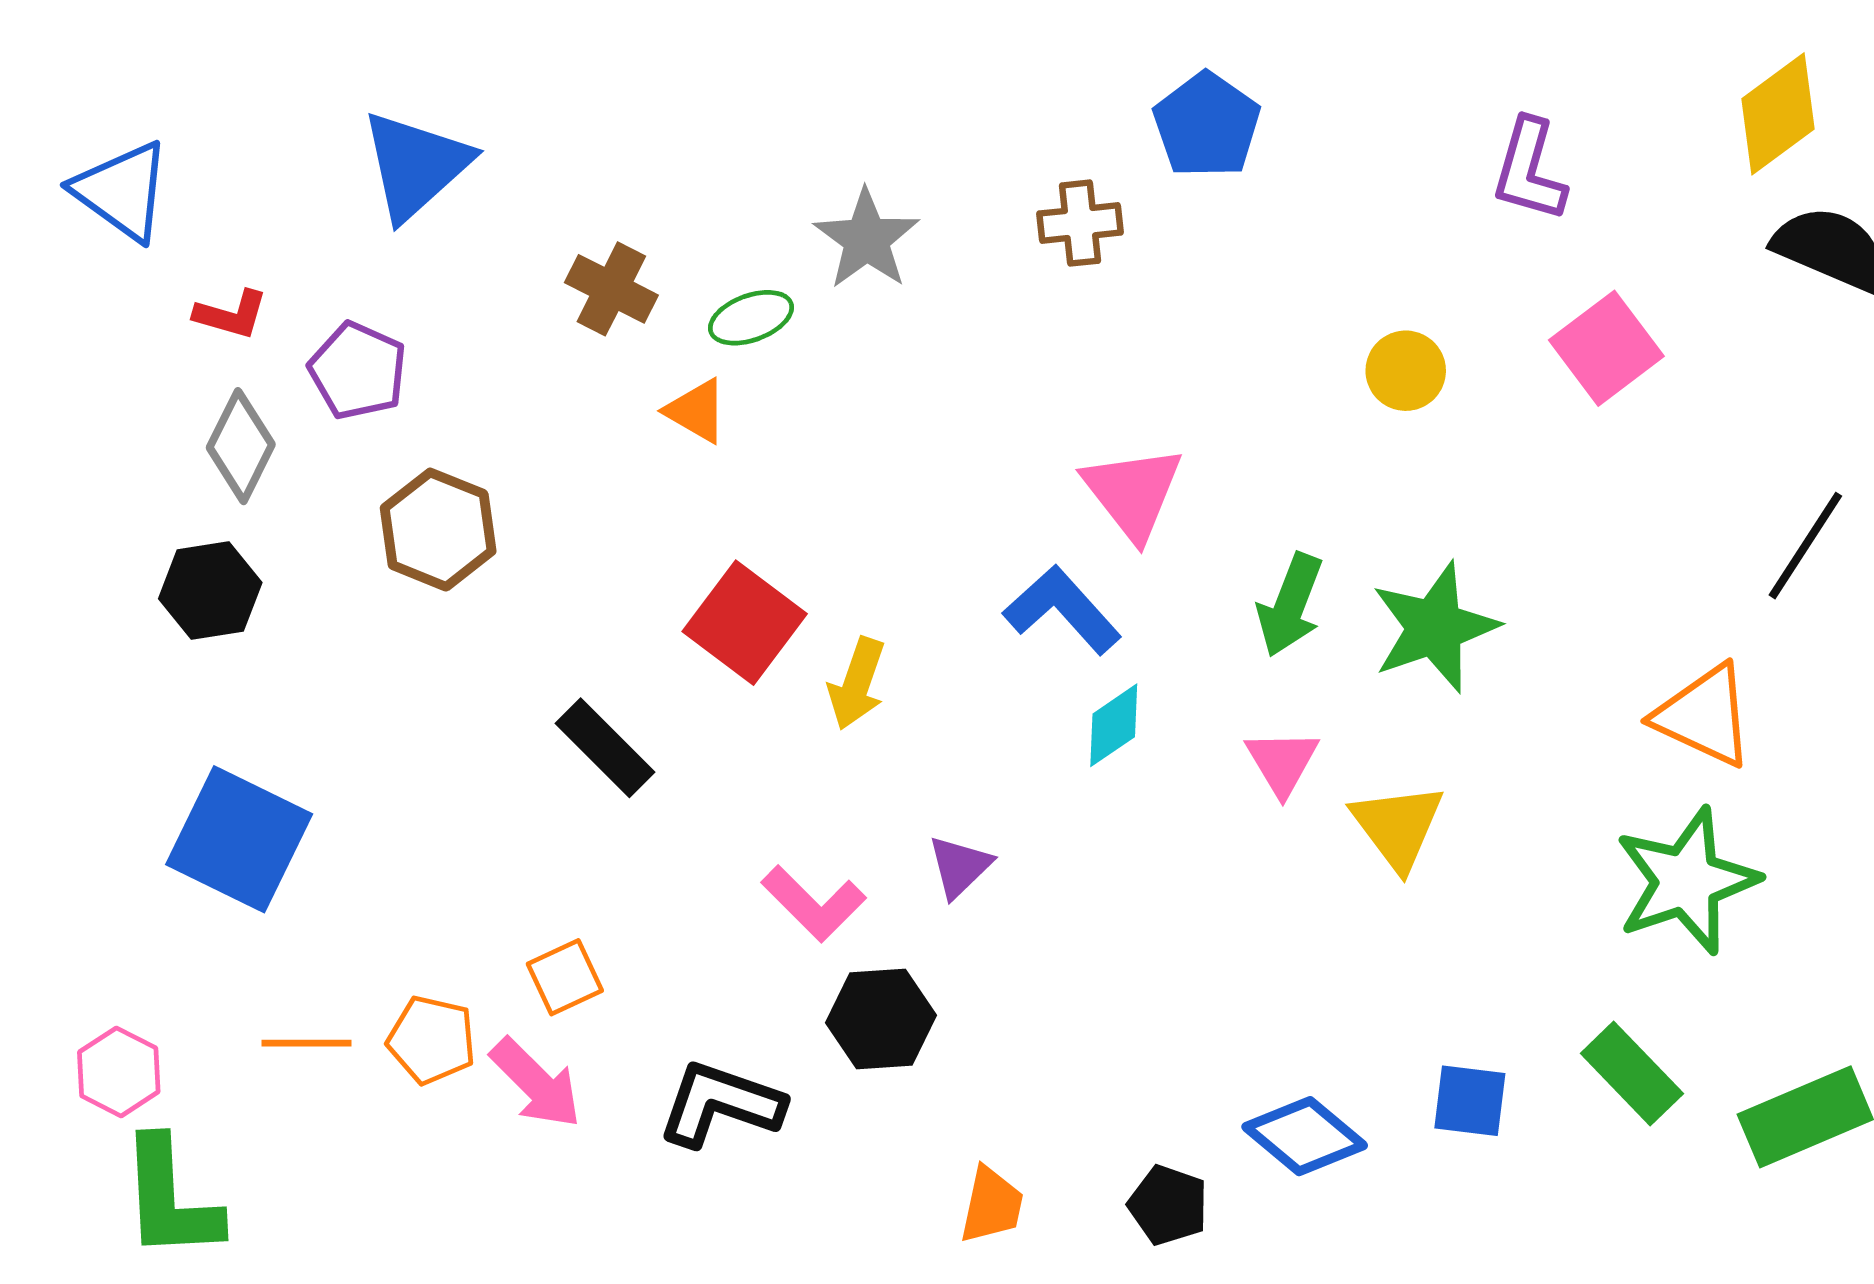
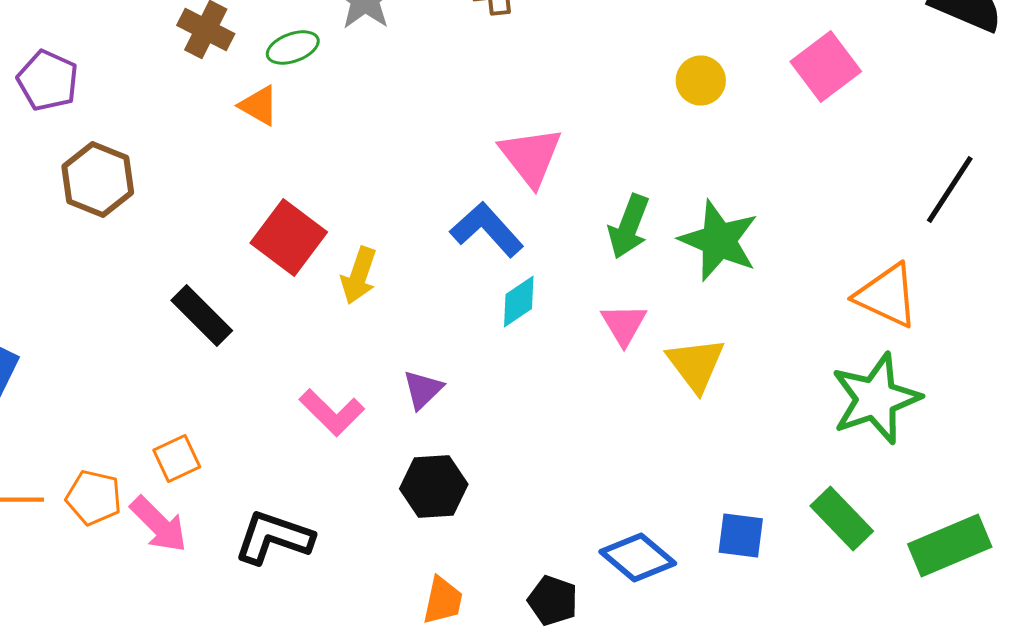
green star: (1435, 627) -> (719, 240), turned -30
black hexagon: (881, 1019) -> (434, 486), moved

